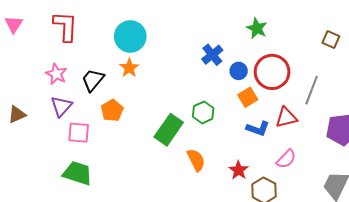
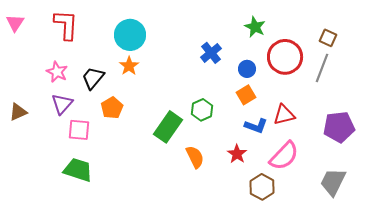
blue circle: (239, 71) -> (247, 69), moved
red circle: (272, 72) -> (285, 57), moved
gray line: (312, 90) -> (322, 68), moved
pink semicircle: (286, 159) -> (284, 156), size x1.5
red star: (239, 170) -> (237, 154), moved

